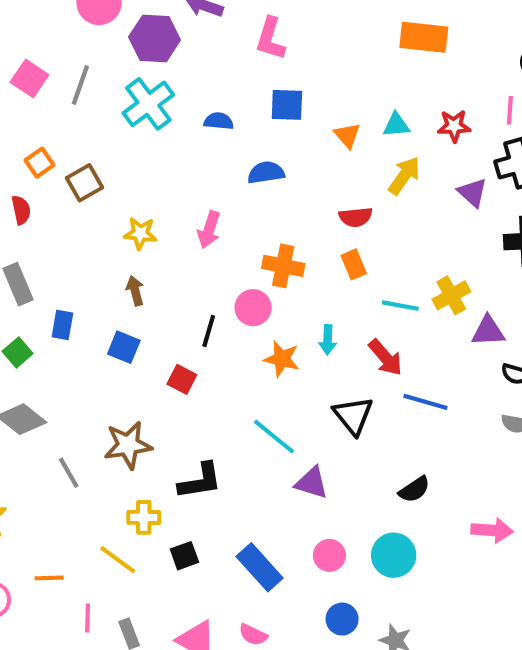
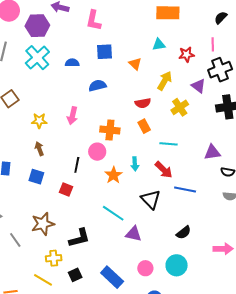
cyan triangle: (396, 125) -> (159, 45), moved
yellow cross: (451, 295) -> (180, 107), moved
orange star: (282, 359) -> (113, 175), turned 30

